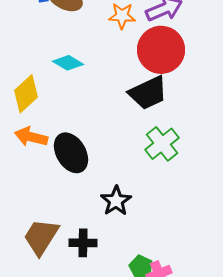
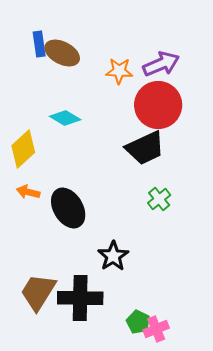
orange arrow: (31, 137) -> (28, 192), size x0.7
green cross: (162, 144) -> (159, 199), size x0.7
black cross: (83, 243) -> (80, 298), size x1.6

